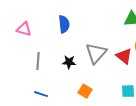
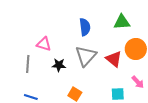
blue semicircle: (64, 24) -> (85, 27), moved
pink triangle: (24, 29) -> (44, 44), moved

